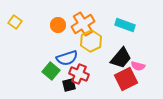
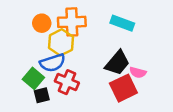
orange cross: (83, 24) -> (72, 22), turned 30
yellow hexagon: (91, 41) -> (61, 42), moved
black square: (69, 85) -> (42, 95), moved

